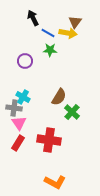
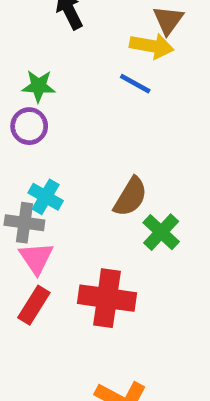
blue line: (48, 33) -> (135, 84), moved
green star: (50, 50) -> (39, 86), moved
purple circle: (25, 61) -> (29, 126), moved

